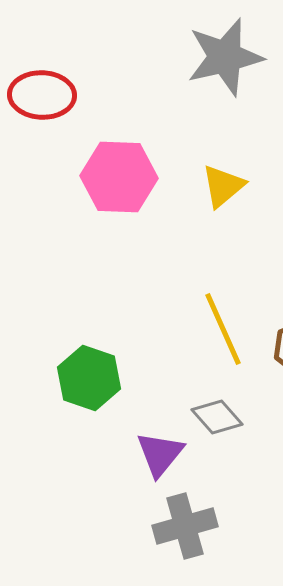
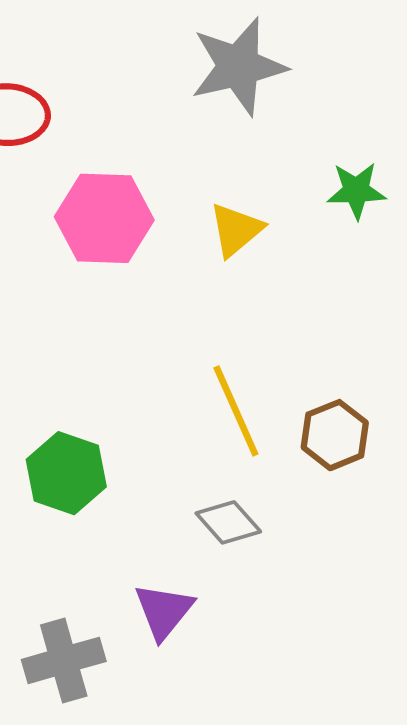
purple triangle: (160, 454) -> (164, 611), moved
gray cross: (185, 526) -> (64, 660), moved

